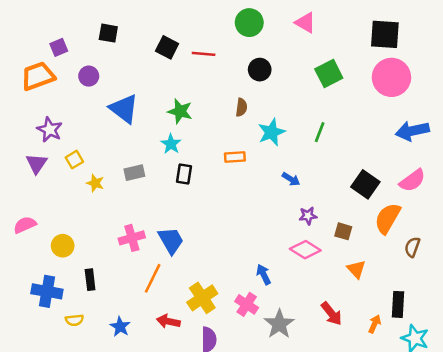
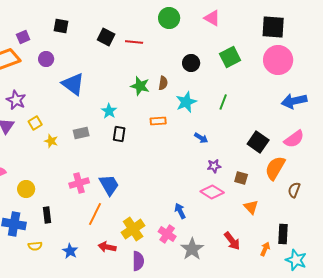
black circle: (260, 70) -> (191, 63), moved
green star: (180, 111) -> (140, 86), moved

